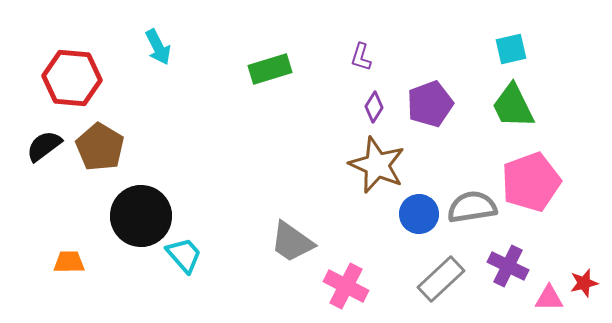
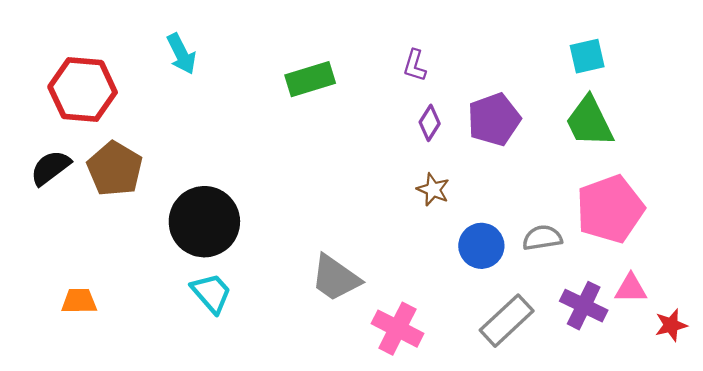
brown star: (377, 165) -> (433, 190), size x0.5
gray semicircle: (472, 207) -> (542, 238), size x0.7
black circle: (141, 216) -> (204, 222), moved
pink triangle: (549, 298) -> (631, 288), moved

